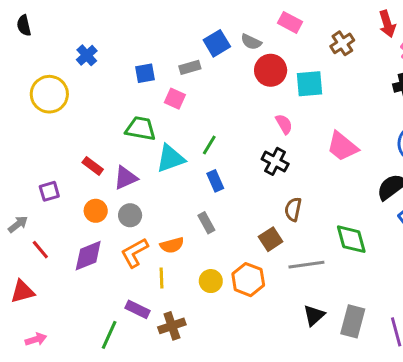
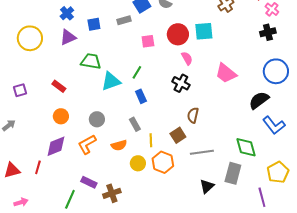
blue cross: (87, 55) -> (67, 13), moved
red circle: (271, 70) -> (178, 34), moved
pink square: (175, 99) -> (148, 41), moved, turned -32
purple triangle: (126, 178) -> (68, 37), moved
purple square: (49, 191) -> (20, 90), moved
gray circle: (130, 215) -> (97, 119), moved
green diamond: (351, 239) -> (246, 147), moved
orange semicircle: (172, 245) -> (119, 145), moved
red line: (40, 250) -> (38, 167), moved, turned 56
yellow line: (161, 278) -> (151, 140), moved
gray rectangle: (353, 321) -> (233, 173), moved

